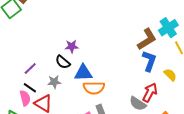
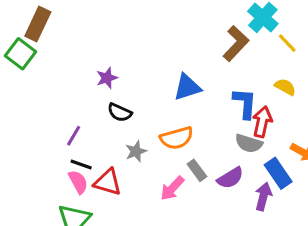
purple star: (72, 46) -> (107, 78), moved
blue L-shape: (149, 61) -> (245, 103), moved
blue triangle: (83, 73) -> (187, 87), moved
gray star: (54, 82) -> (136, 151), moved

